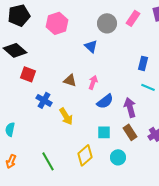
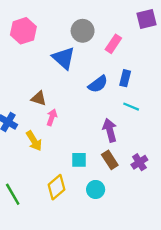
pink rectangle: (133, 18) -> (113, 44), moved
blue triangle: (91, 46) -> (64, 58), size x1.5
pink arrow: (93, 82) -> (52, 117), moved
blue semicircle: (105, 101) -> (98, 84), moved

